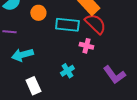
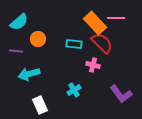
orange circle: (38, 13) -> (38, 39), moved
cyan rectangle: (67, 25) -> (74, 44), size x0.7

